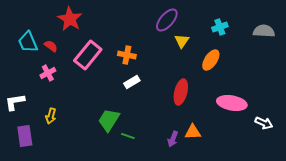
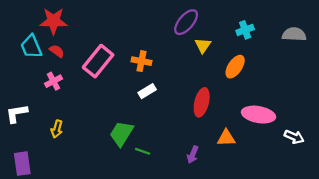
red star: (70, 19) -> (53, 21), moved, turned -30
orange triangle: (193, 132) -> (226, 138), moved
purple rectangle: (25, 136) -> (22, 164), moved

